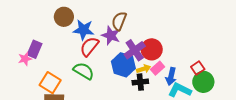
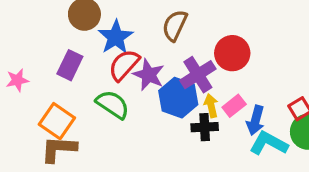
blue star: (84, 30) -> (116, 37), turned 30
purple star: (111, 35) -> (149, 75), moved
purple rectangle: (34, 49) -> (70, 65), moved
red circle: (152, 49) -> (232, 53), moved
yellow arrow: (144, 69) -> (211, 106), turned -88

